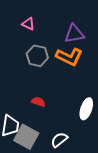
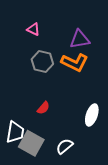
red semicircle: (38, 102) -> (43, 108), turned 112

